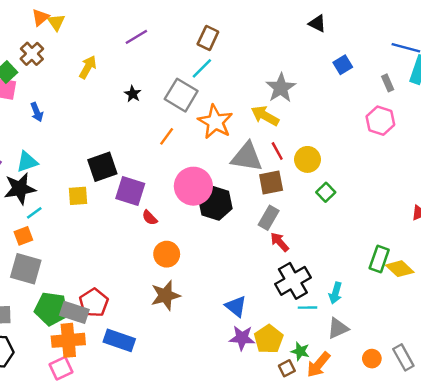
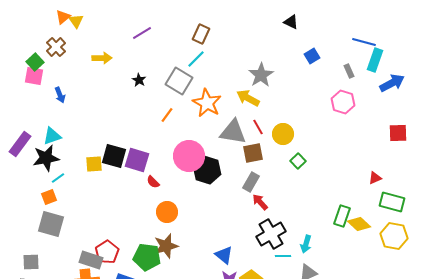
yellow arrow: (88, 67) -> (102, 58), turned 60
black square: (102, 167) -> (114, 156), moved, turned 35
green pentagon: (51, 309) -> (147, 257), moved

